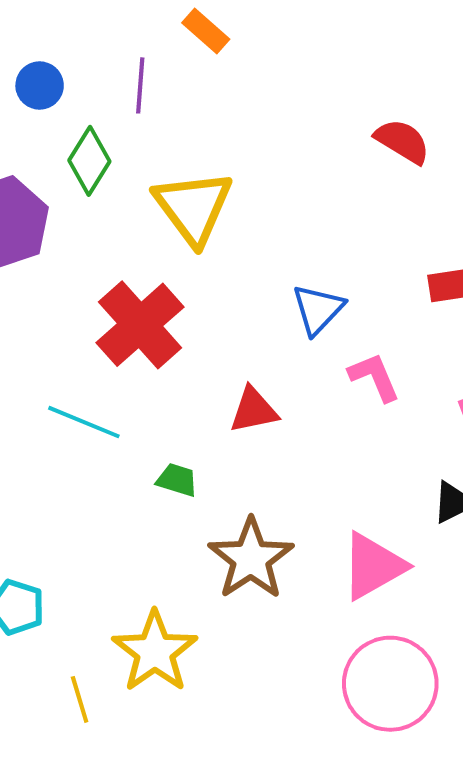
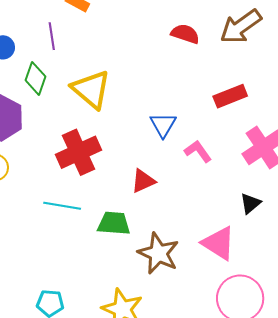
red cross: (140, 325) -> (78, 152), turned 30
green trapezoid: (177, 480) -> (114, 223), size x1.6
pink triangle: (373, 566) -> (219, 243), turned -45

